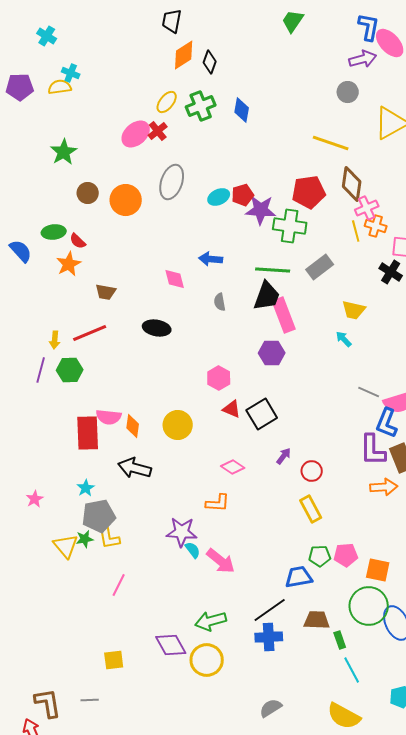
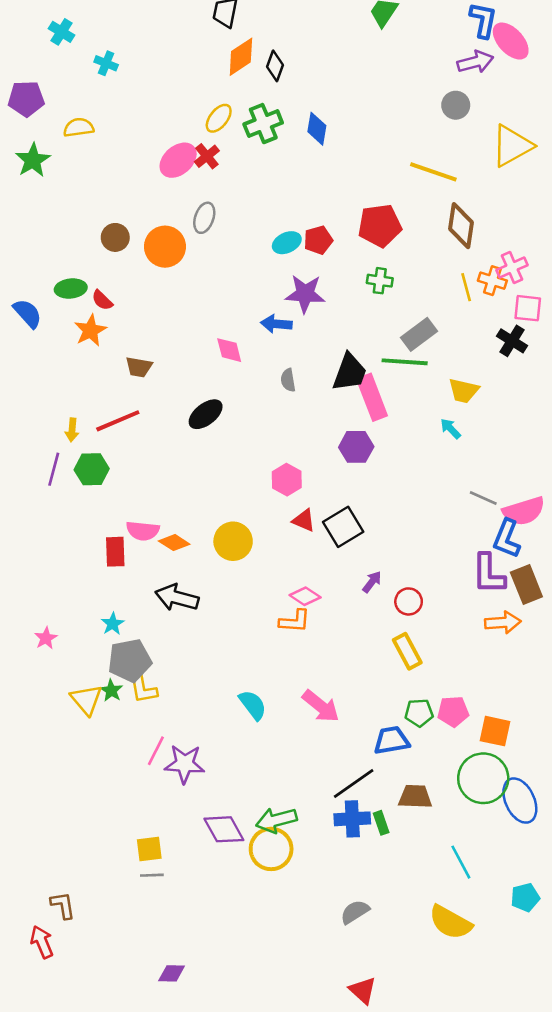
cyan cross: (71, 73) -> (106, 63), moved
yellow semicircle: (60, 87) -> (79, 127), moved
green star: (64, 152) -> (33, 160), moved
gray ellipse: (172, 182) -> (204, 218), moved, size x0.7
red pentagon: (309, 192) -> (380, 226), moved
pink cross: (367, 208) -> (512, 268), moved
purple star: (261, 210) -> (305, 294), moved
green cross: (290, 226) -> (380, 281), size x0.6
green line: (273, 270) -> (405, 362), moved
black ellipse: (157, 328) -> (206, 414), turned -48
orange diamond: (133, 426) -> (174, 543), turned -65
red rectangle: (88, 433) -> (115, 552), size x0.7
orange L-shape: (218, 503) -> (295, 621), moved
purple star: (182, 532) -> (185, 764), moved
green star: (85, 539) -> (111, 691), turned -30
cyan semicircle: (193, 550) -> (253, 705), size x1.4
pink arrow: (221, 561) -> (321, 706), moved
green arrow: (211, 621) -> (276, 820), moved
green rectangle: (340, 640) -> (381, 823), moved
gray line: (90, 700) -> (152, 875), moved
brown L-shape: (48, 703) -> (63, 905), size x0.7

